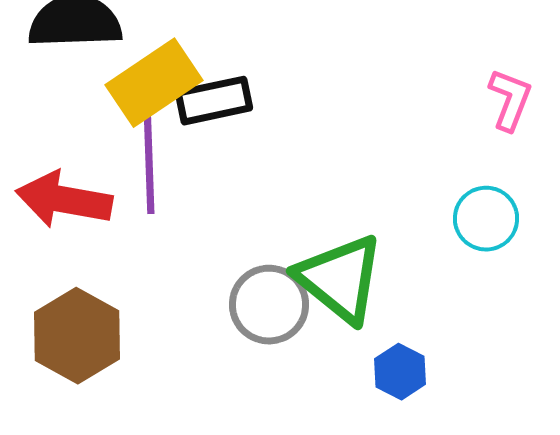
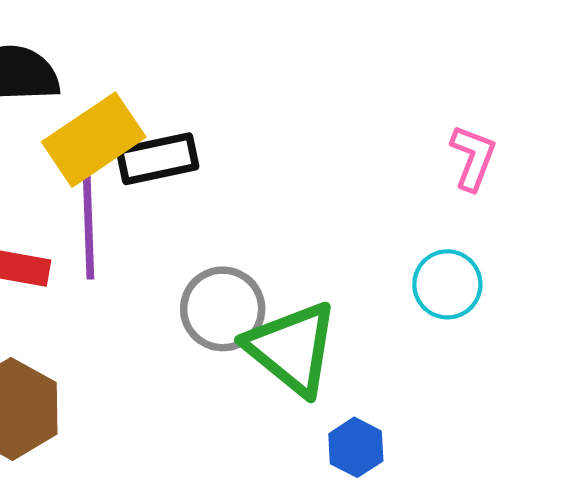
gray circle: (269, 305) -> (223, 309), moved

